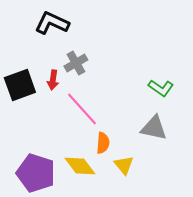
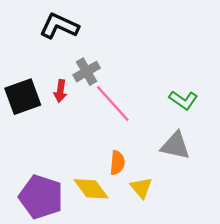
pink line: (82, 109) -> (113, 103), moved

